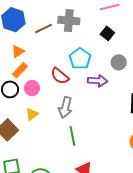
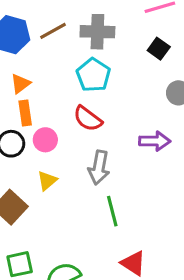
brown line: (44, 28) -> (53, 31), moved
cyan pentagon: (80, 59) -> (93, 75), moved
orange rectangle: (20, 70) -> (25, 113), turned -49
purple arrow: (98, 81) -> (155, 141), moved

